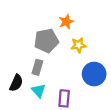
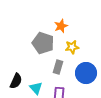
gray pentagon: (46, 41) -> (43, 43), turned 30
gray rectangle: (37, 67) -> (58, 67), moved

